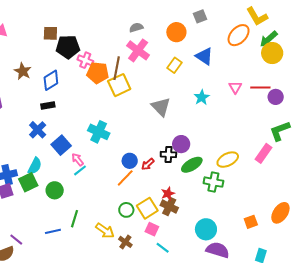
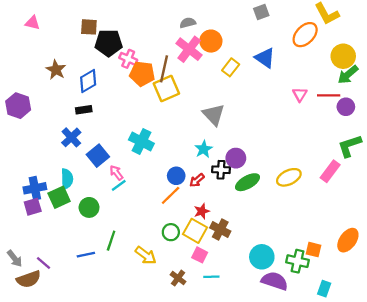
orange circle: (176, 32) -> (211, 41), moved
green arrow: (269, 39) -> (348, 75), moved
cyan star: (202, 97) -> (204, 149), moved
cyan semicircle: (35, 166) -> (67, 179), turned -30
green cross: (213, 182) -> (297, 261), moved
red star: (168, 194) -> (202, 211), moved
yellow square: (147, 208) -> (195, 231), turned -30
orange square: (251, 222) -> (314, 250), turned 32
brown cross: (125, 242) -> (178, 278), moved
cyan line: (163, 248) -> (211, 277), turned -40

